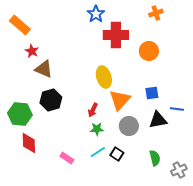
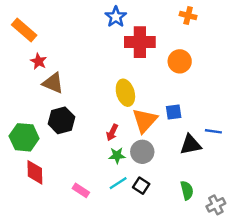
orange cross: (156, 13) -> (188, 16), turned 32
blue square: (152, 93) -> (174, 112), moved
gray circle: (129, 126) -> (142, 152), moved

